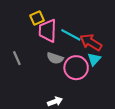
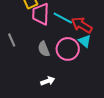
gray semicircle: (55, 58) -> (44, 49), moved, turned 49
cyan triangle: (94, 59) -> (85, 41), turned -32

